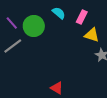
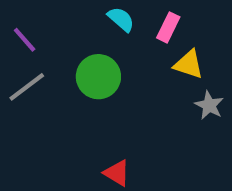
green circle: (34, 26) -> (98, 77), moved

